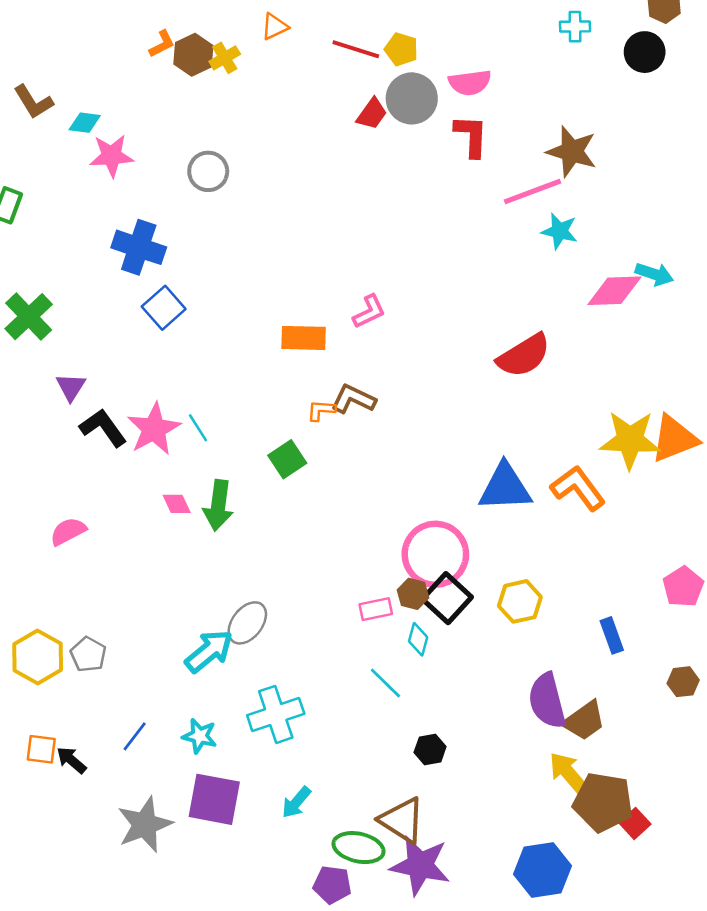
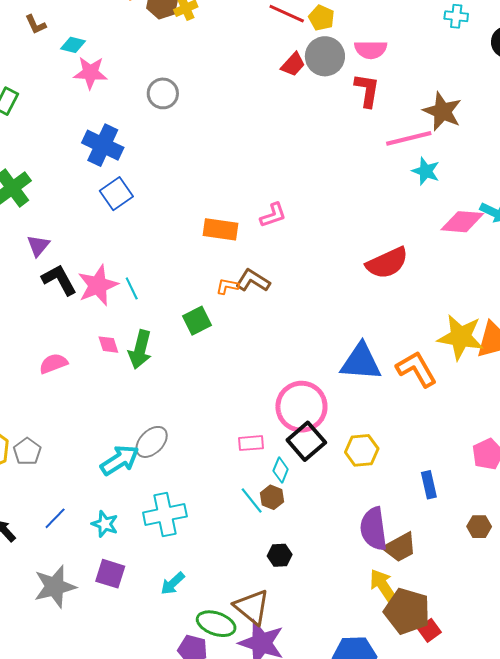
brown L-shape: (33, 102) -> (36, 24), size x0.7
pink semicircle: (68, 531) -> (53, 364), moved
brown hexagon: (413, 594) -> (272, 497), moved
purple square: (214, 799) -> (110, 574), size x0.7

